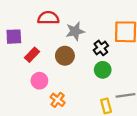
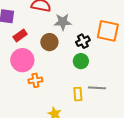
pink circle: (39, 81) -> (22, 60), size x1.5
orange cross: (58, 100) -> (35, 80), turned 32

